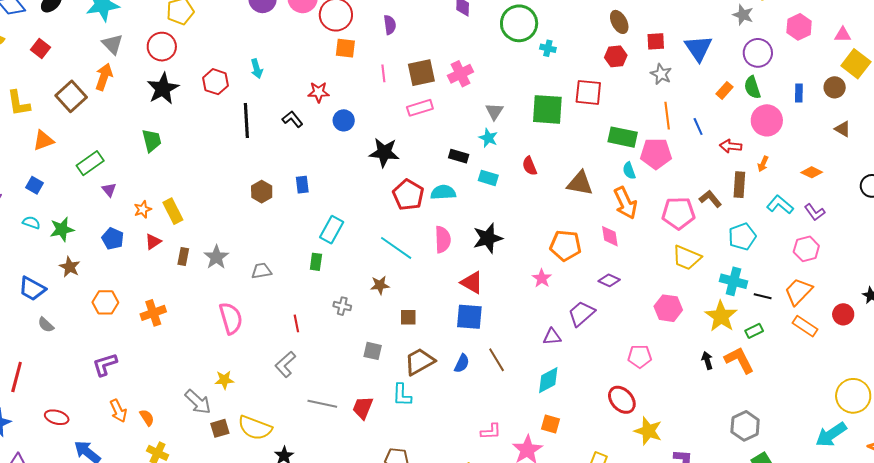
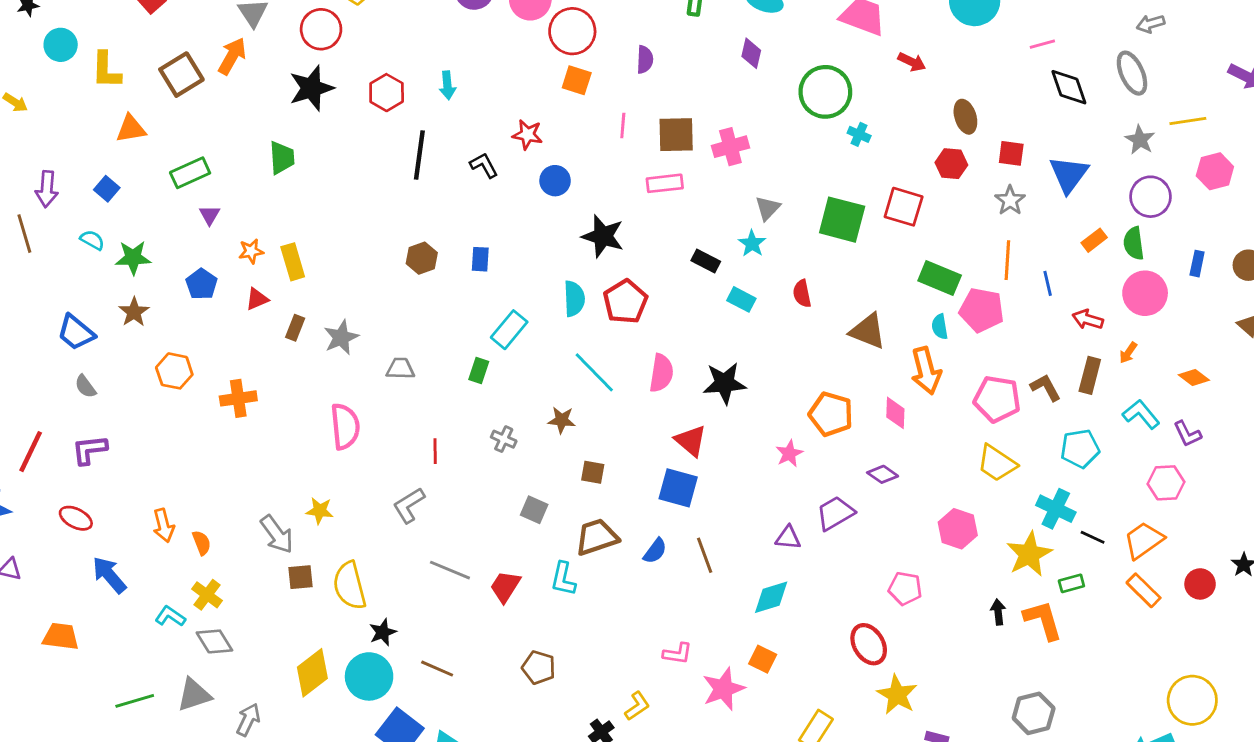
cyan semicircle: (443, 192) -> (574, 299), moved, turned 80
purple L-shape: (105, 365) -> (89, 450), moved
yellow semicircle: (255, 428) -> (350, 586), turned 44

